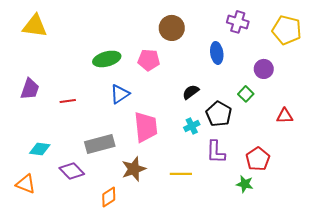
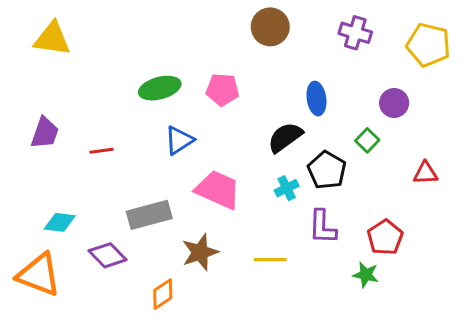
brown circle: (172, 28) -> (270, 27), moved
blue ellipse: (217, 53) -> (316, 99), moved
black semicircle: (191, 92) -> (285, 137), size x1.4
pink trapezoid: (146, 127) -> (218, 190), turned -60
orange triangle: (26, 184) -> (39, 275), size x1.5

